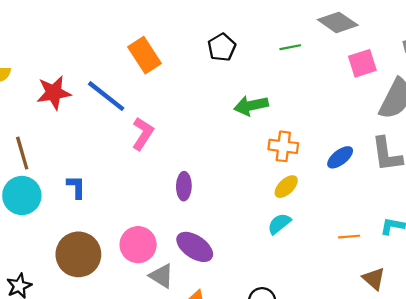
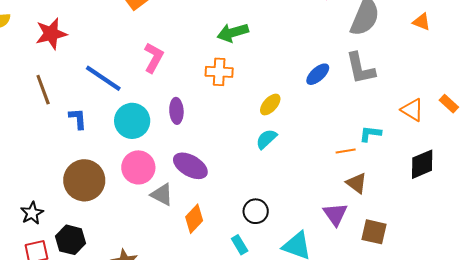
blue line: (106, 96) -> (103, 78), moved
pink L-shape: (143, 134) -> (154, 58), moved
orange cross: (283, 146) -> (219, 72), moved
brown line: (22, 153) -> (43, 90), moved
cyan circle: (22, 196) -> (132, 121), moved
orange line: (349, 237) -> (346, 151), moved

